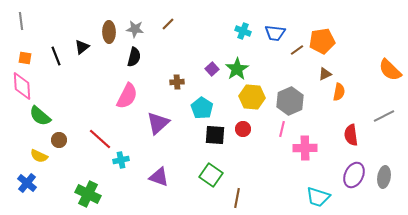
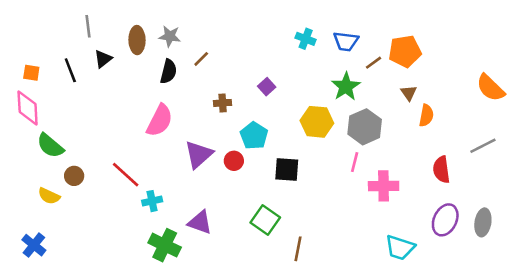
gray line: (21, 21) -> (88, 26), moved
brown line: (168, 24) -> (201, 59), moved
green star: (237, 69) -> (346, 87), moved
brown triangle: (325, 74) -> (409, 93), turned -40
red circle: (243, 129) -> (234, 161), moved
black square: (215, 135) -> (287, 170), moved
blue cross: (27, 183) -> (34, 245), moved
green cross: (88, 194) -> (165, 245), moved

